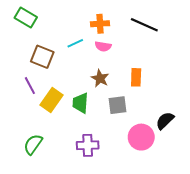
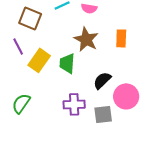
brown star: (100, 78) -> (86, 39), size x1.4
gray square: (118, 105) -> (103, 114), moved
black semicircle: (165, 121) -> (102, 80), moved

